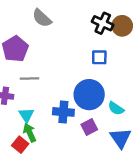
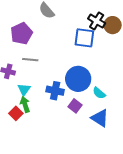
blue square: (99, 57) -> (84, 38), moved, size x1.5
purple square: (89, 127) -> (75, 106), turned -32
blue triangle: (121, 138) -> (100, 118), turned -30

